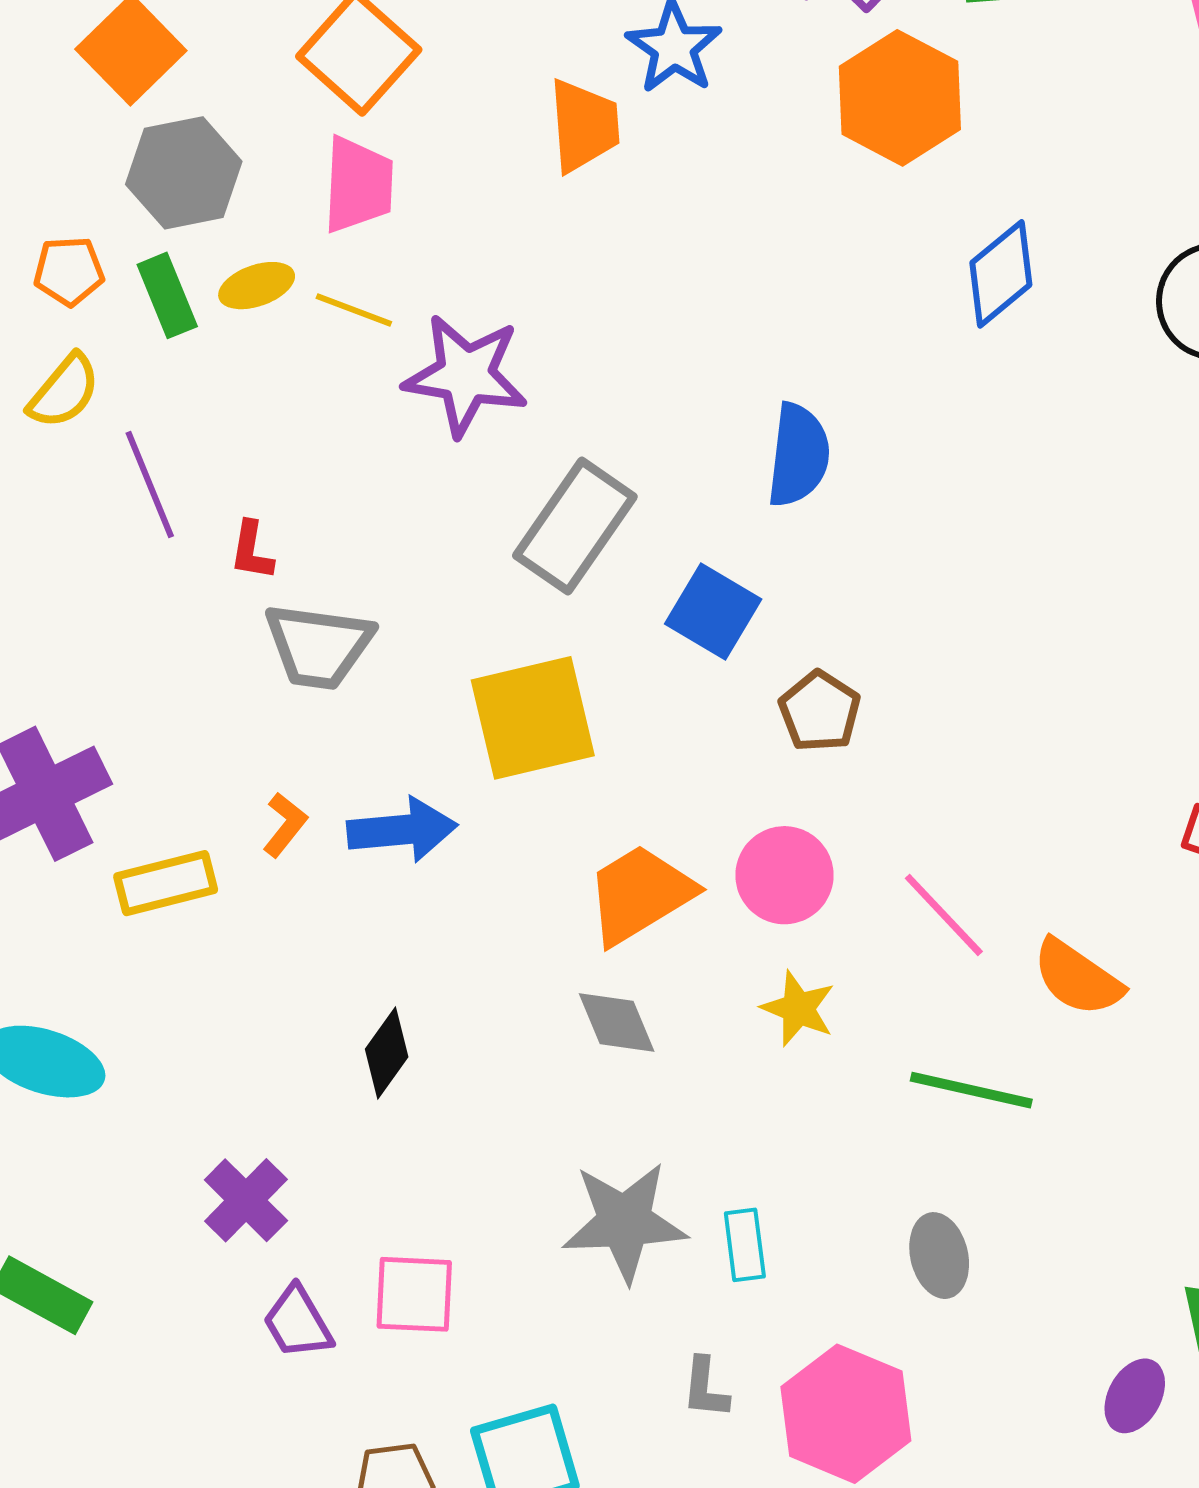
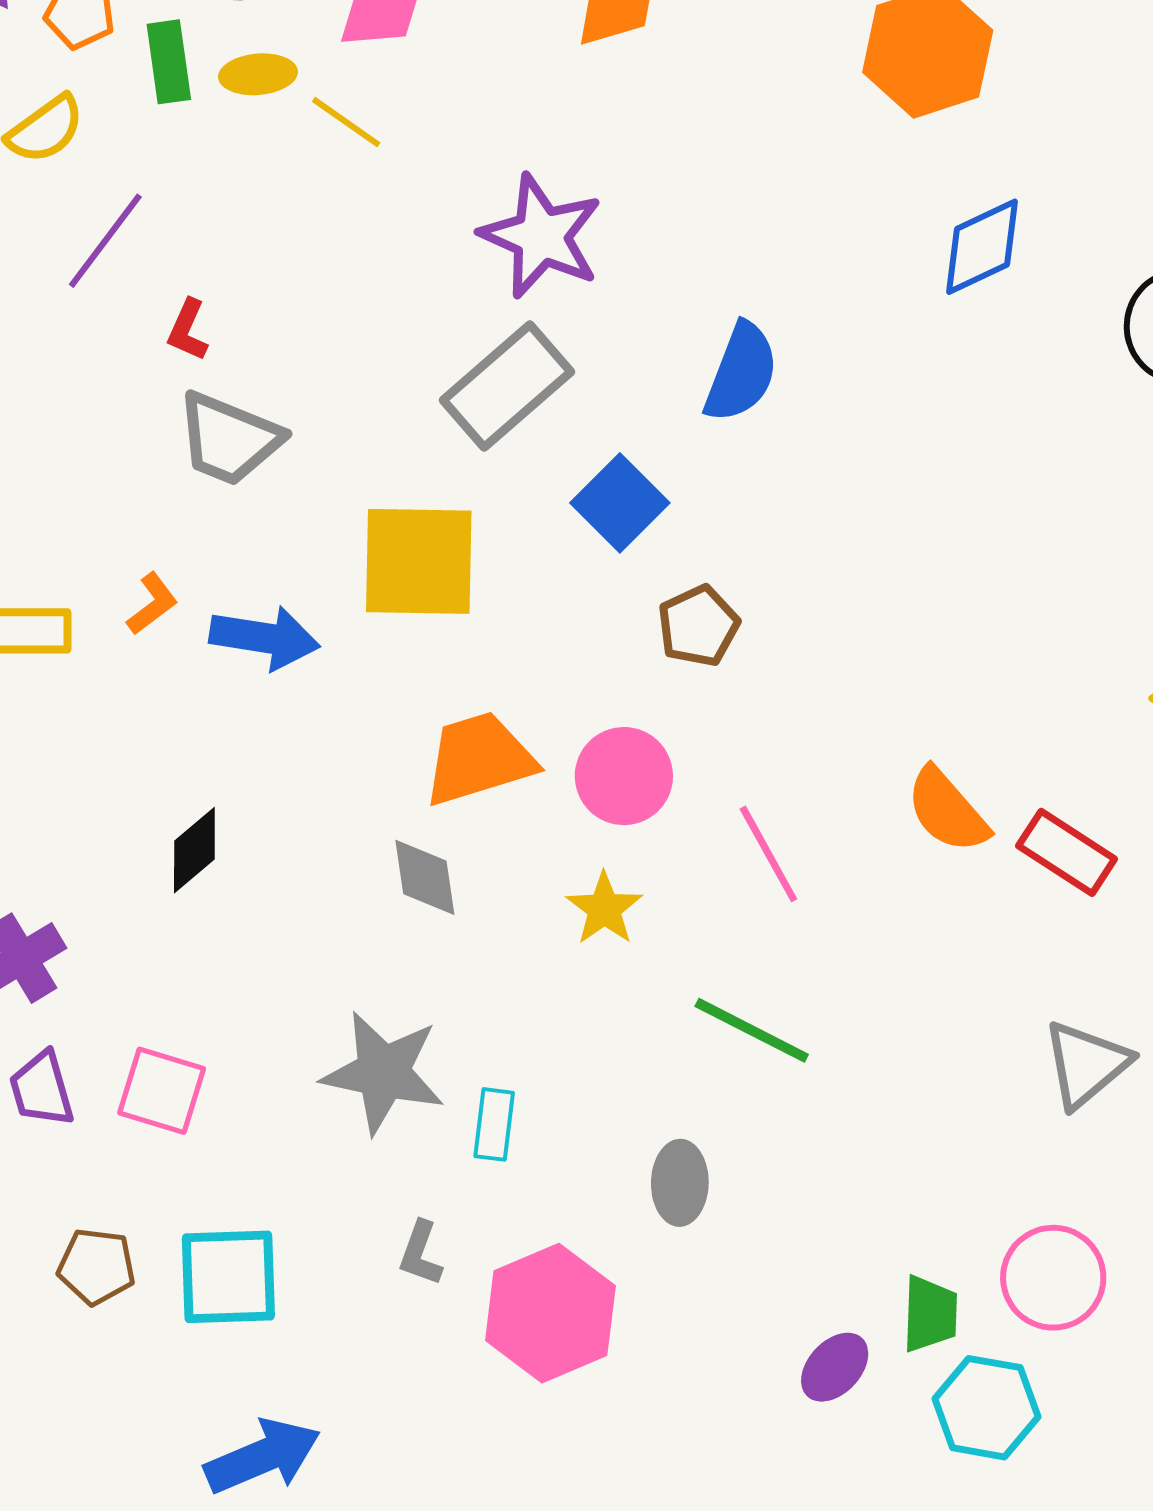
purple star: (466, 375) -> (541, 236), moved
purple line: (150, 484) -> (105, 241), turned 45
orange semicircle: (1078, 978) -> (947, 810), moved

